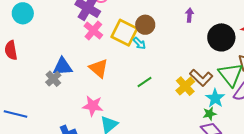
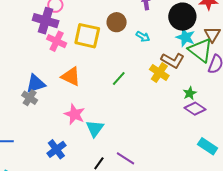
brown circle: (145, 25) -> (117, 22), moved
cyan arrow: (139, 43) -> (143, 37), moved
cyan star: (215, 98) -> (185, 37), moved
pink star: (93, 106) -> (75, 114), turned 30

